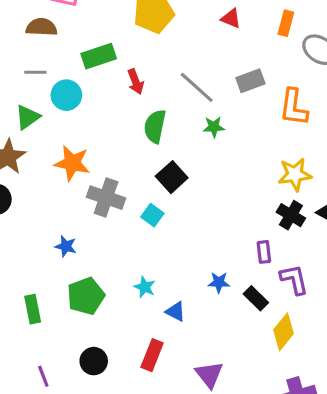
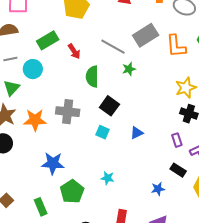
gray rectangle: (250, 81) -> (146, 35), size x1.4
orange star: (72, 163) -> (35, 120), moved
gray cross: (106, 198) -> (68, 112), moved
blue star: (66, 246) -> (53, 163), size x1.6
blue star: (219, 282) -> (158, 189), moved
blue triangle: (176, 311) -> (137, 133), moved, turned -40

